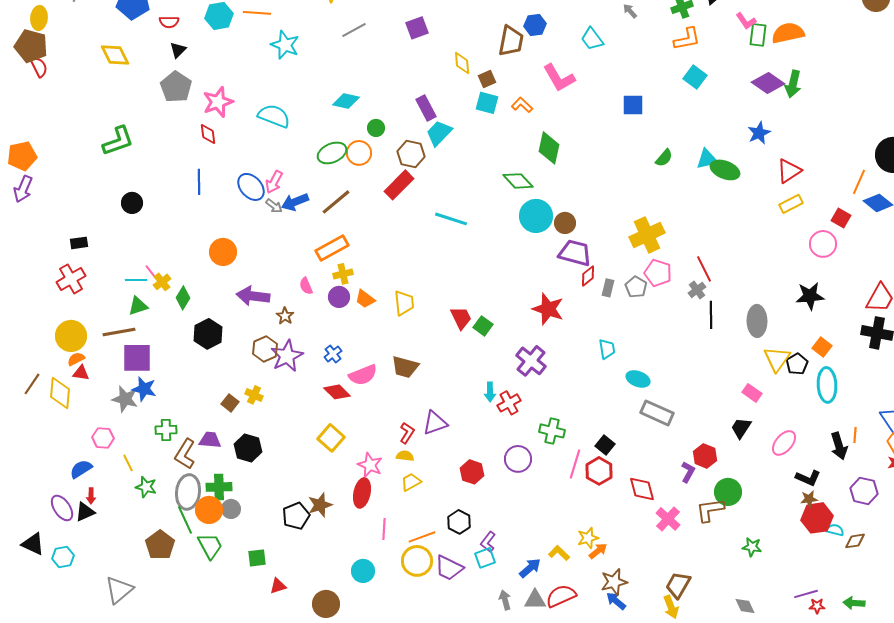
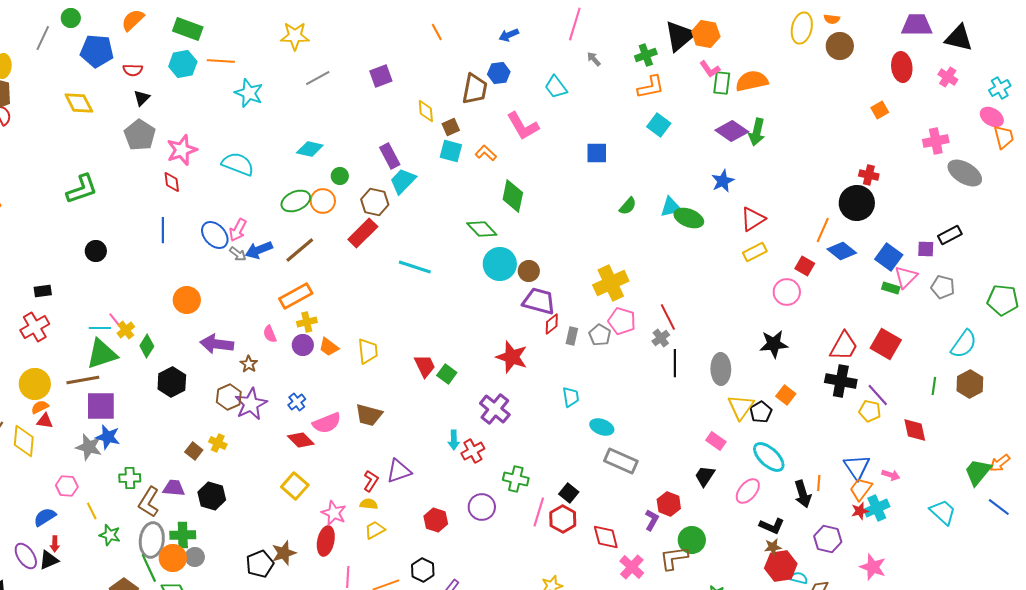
green triangle: (138, 306) -> (102, 354), size x1.6
cyan ellipse: (827, 385) -> (769, 457), moved, turned -44

